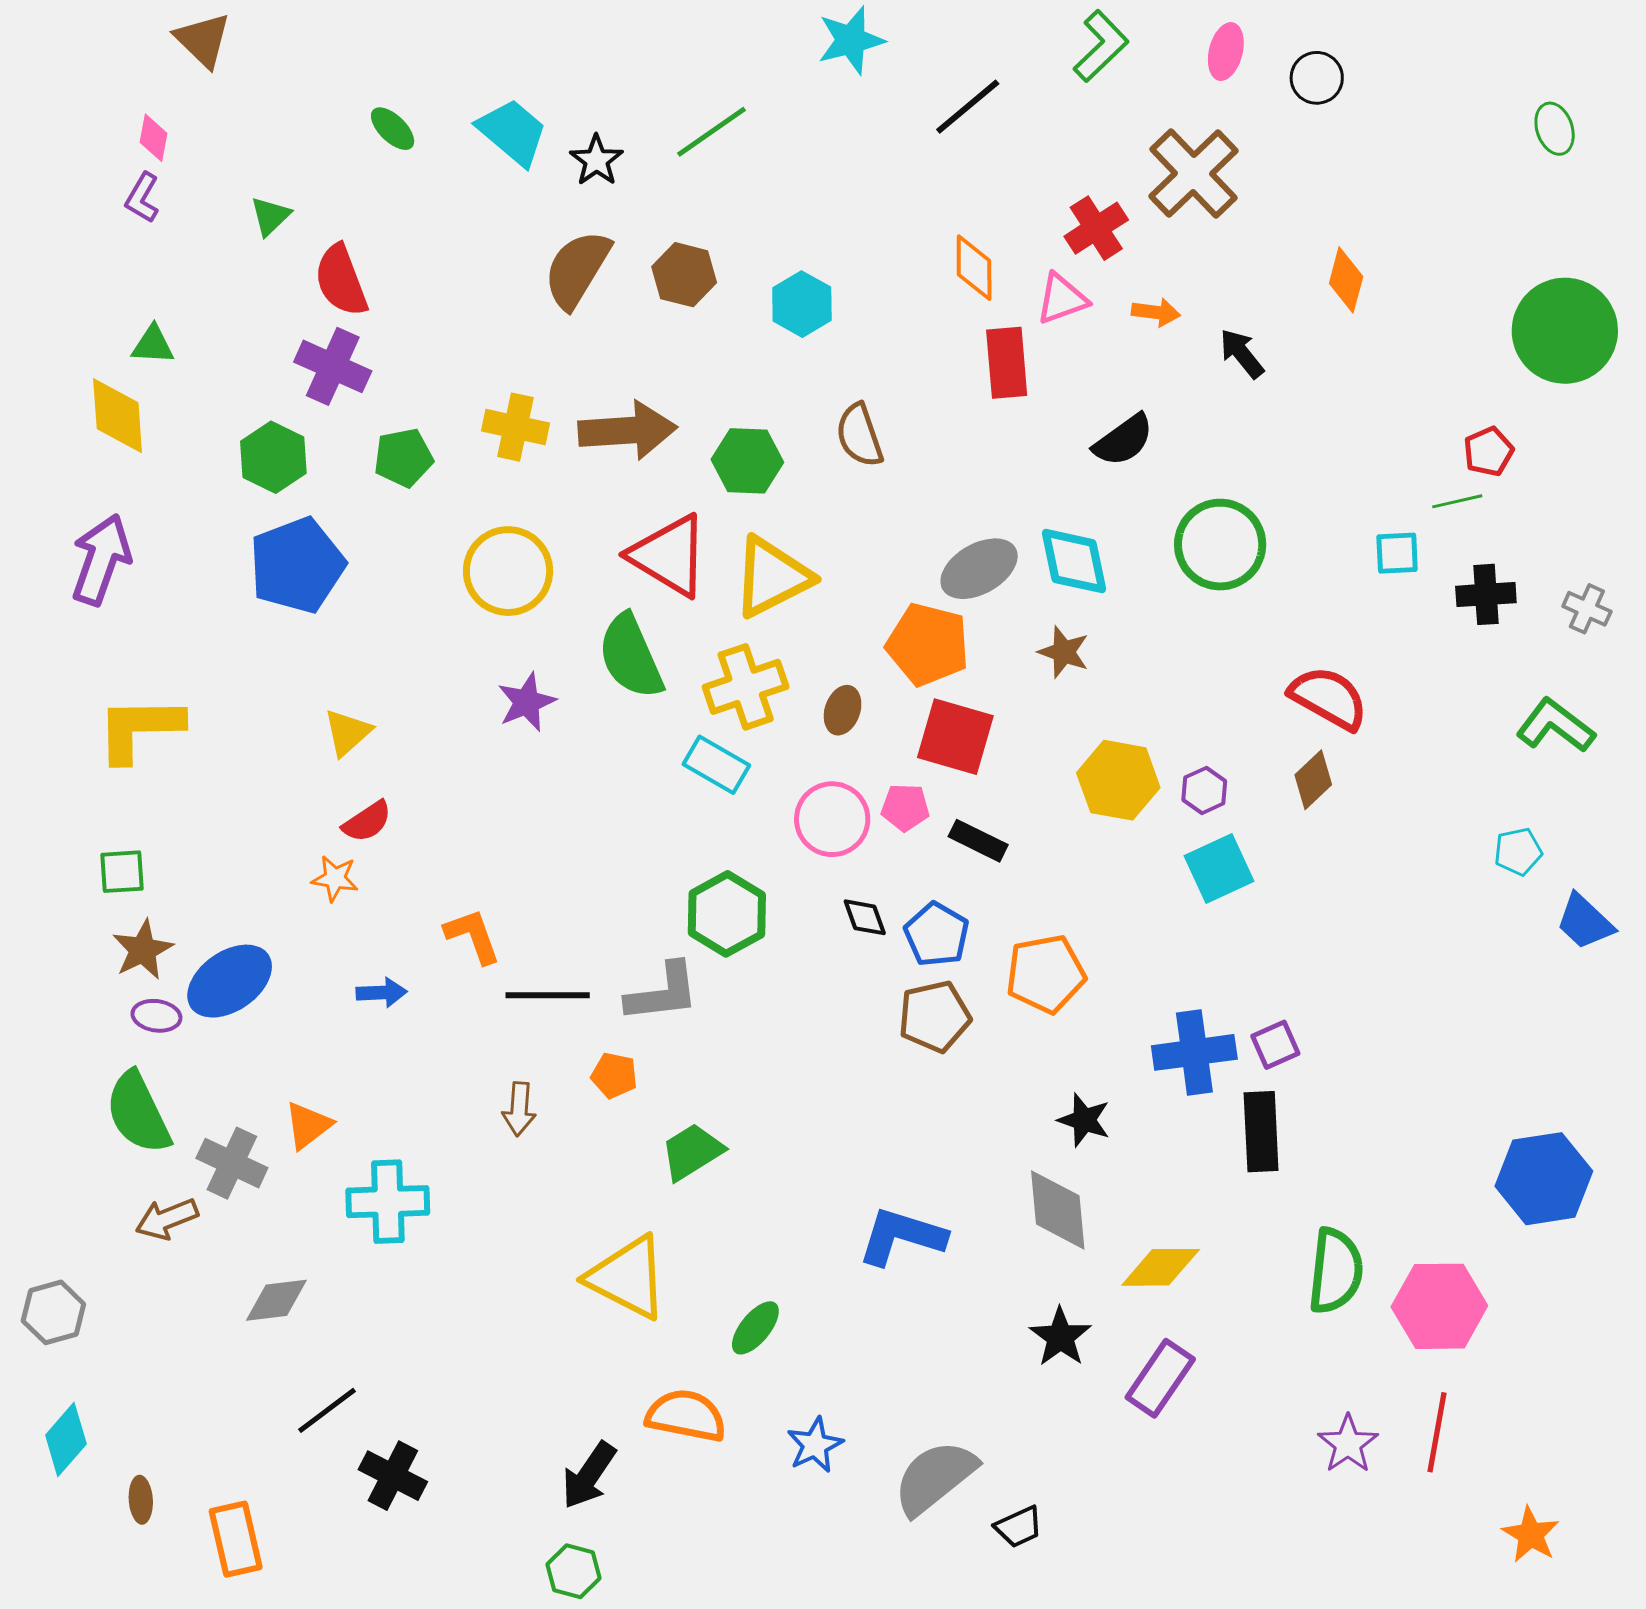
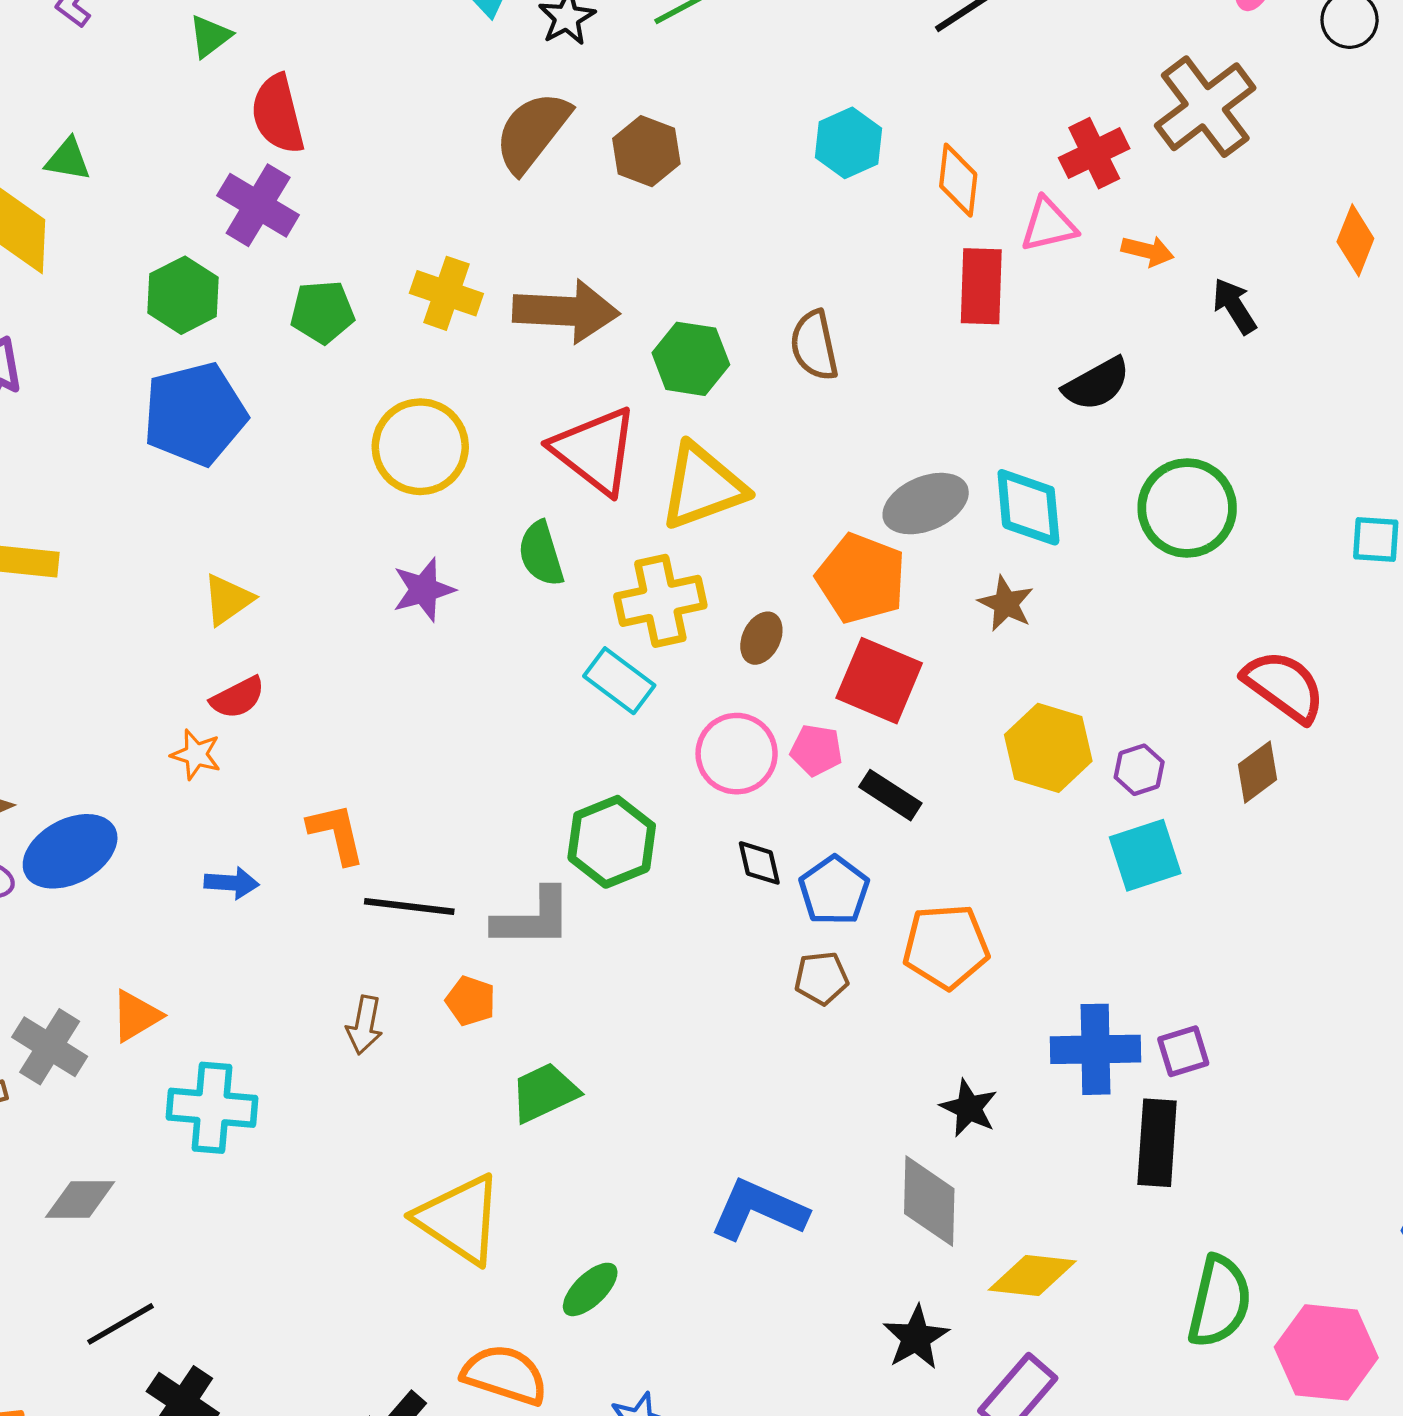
cyan hexagon: (802, 304) -> (849, 143), moved
green semicircle: (631, 656) -> (541, 554), size x0.7
brown pentagon: (934, 1017) -> (821, 978), size x0.7

